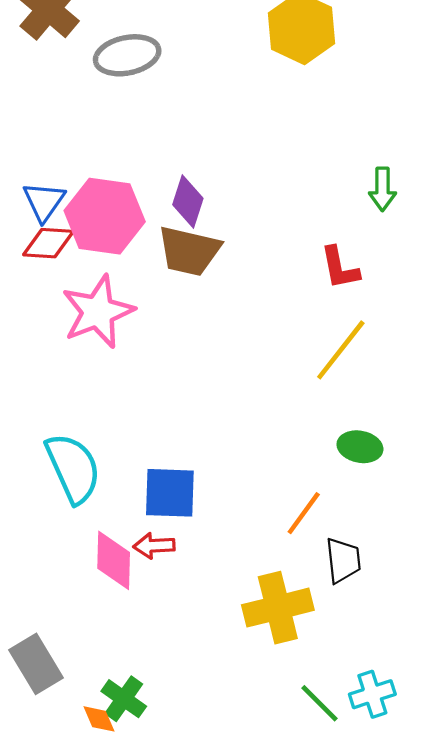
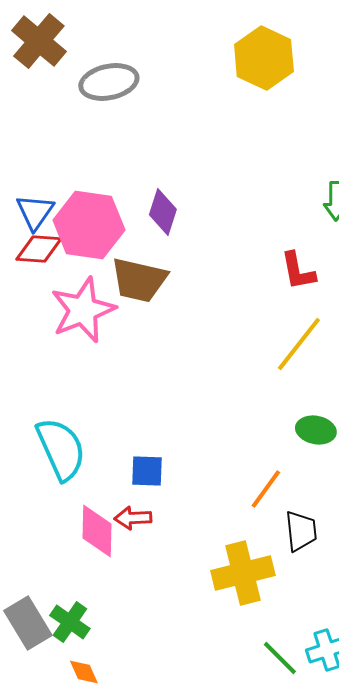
brown trapezoid: (189, 251) -> (139, 280), moved
blue square: (170, 493) -> (147, 471), size x0.7
green cross: (124, 699) -> (70, 622), moved

